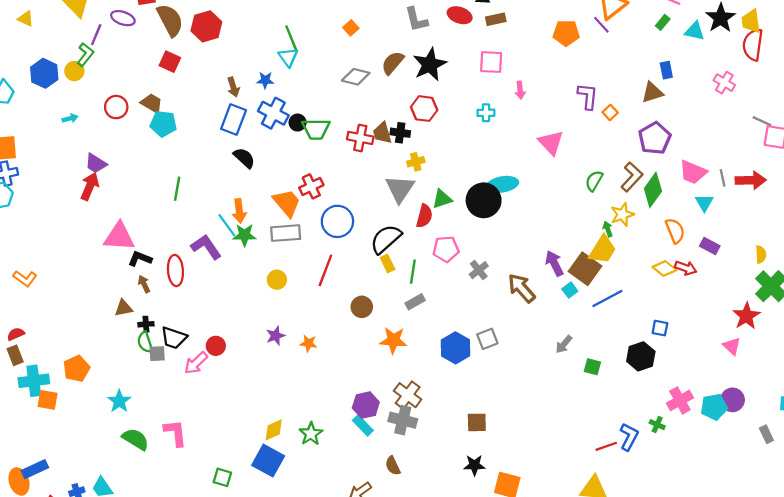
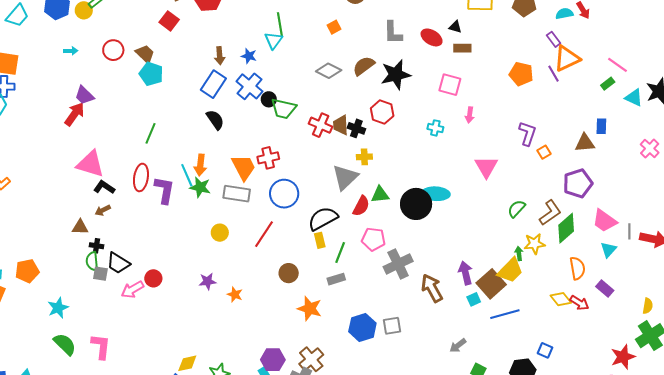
purple L-shape: (206, 247) -> (164, 190), turned 32
red ellipse: (175, 270) -> (141, 177), moved
gray cross: (479, 270) -> (398, 264), size x1.6
brown arrow: (144, 284) -> (103, 210), turned -105

